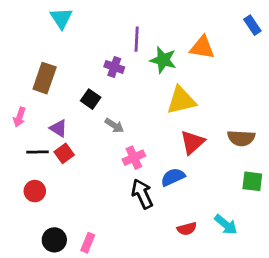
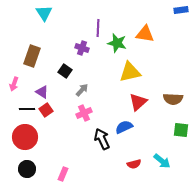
blue rectangle: (252, 25) -> (181, 10), moved, turned -64
gray arrow: (114, 126) -> (82, 90), turned -80
pink cross: (134, 158) -> (84, 113), moved
red circle: (35, 191) -> (25, 137), size x1.6
black circle: (54, 240) -> (27, 169), moved

